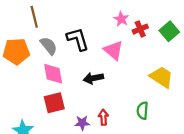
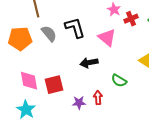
pink diamond: (53, 74) -> (29, 81), moved
green semicircle: (142, 111) -> (119, 81), moved, turned -63

